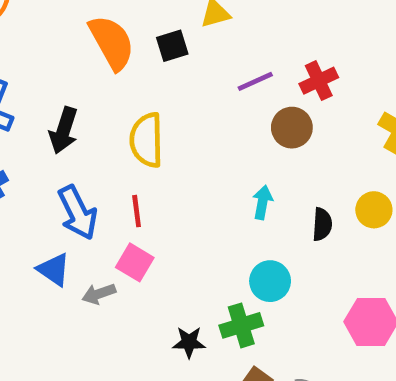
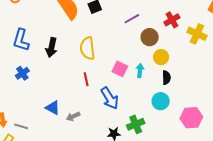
red cross: (319, 81) -> (172, 20), moved
yellow circle: (374, 210) -> (161, 57), moved
blue arrow: (78, 213) -> (110, 98), moved
pink square: (135, 262) -> (120, 69), moved
cyan circle: (270, 281) -> (161, 101), moved

